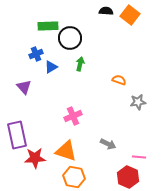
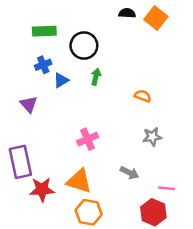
green rectangle: (48, 26) -> (44, 31), moved
gray star: (138, 102) -> (152, 137), moved

